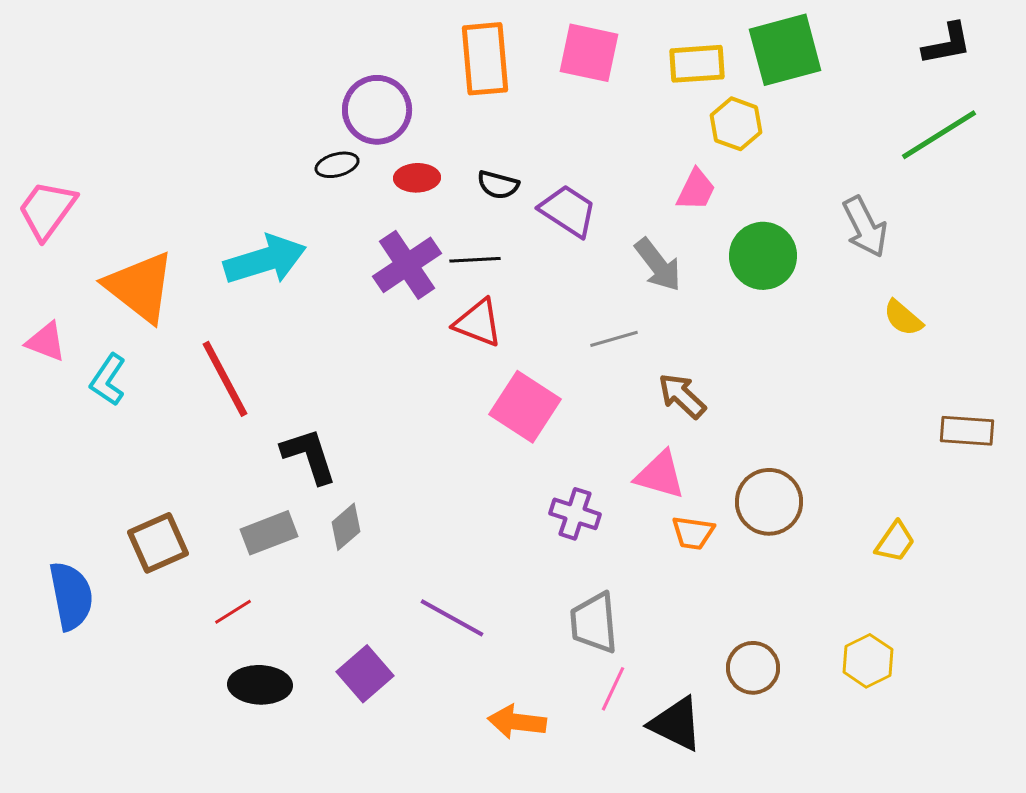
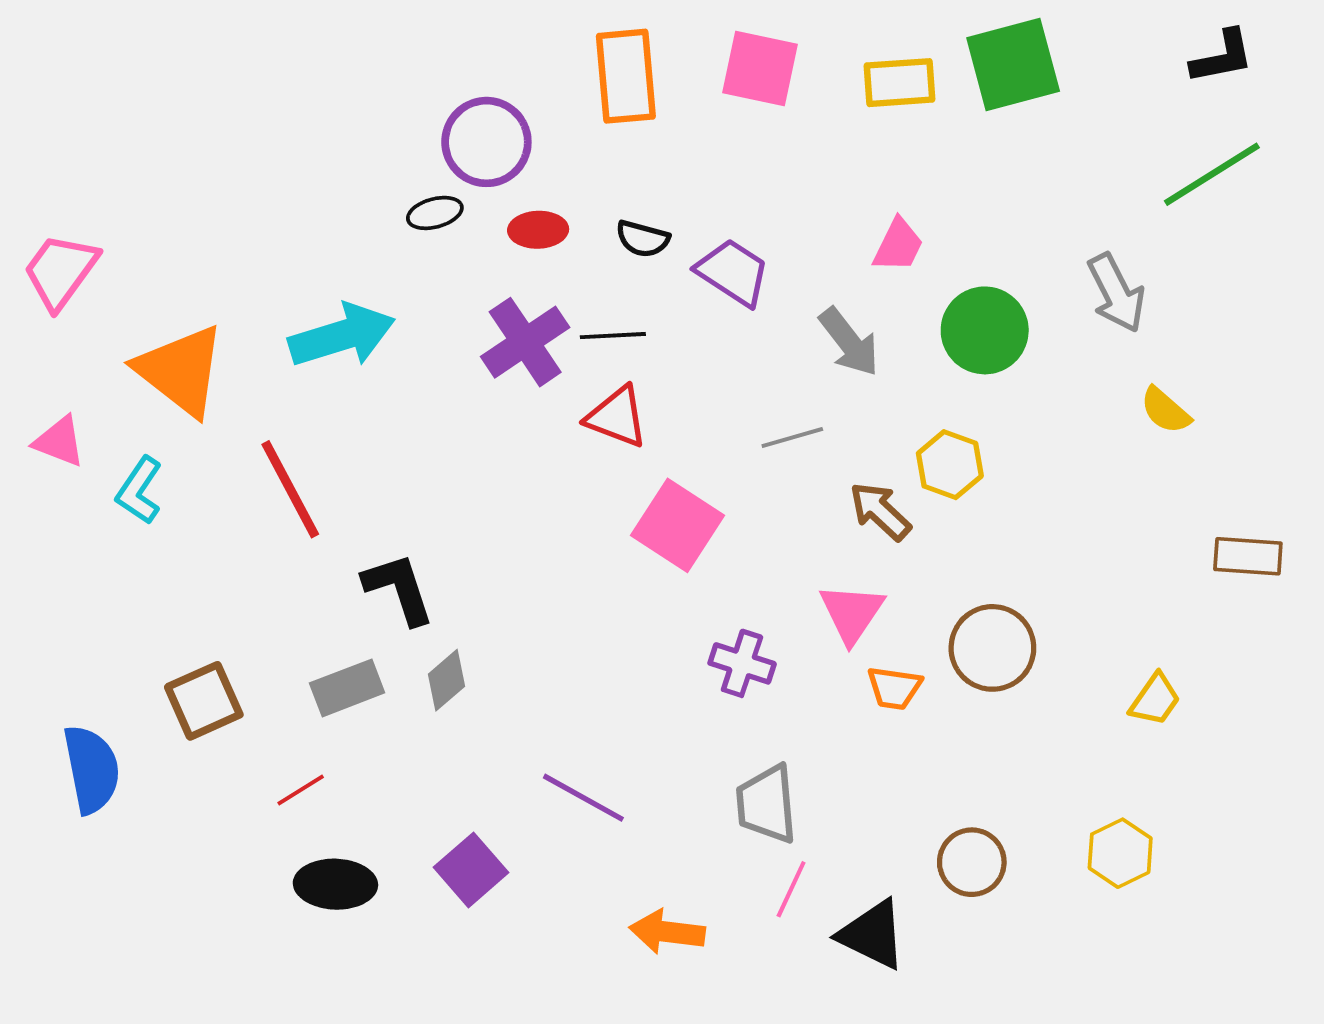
yellow hexagon: (736, 124) -> (950, 465), moved
pink triangle: (660, 475) -> (852, 613), turned 48

